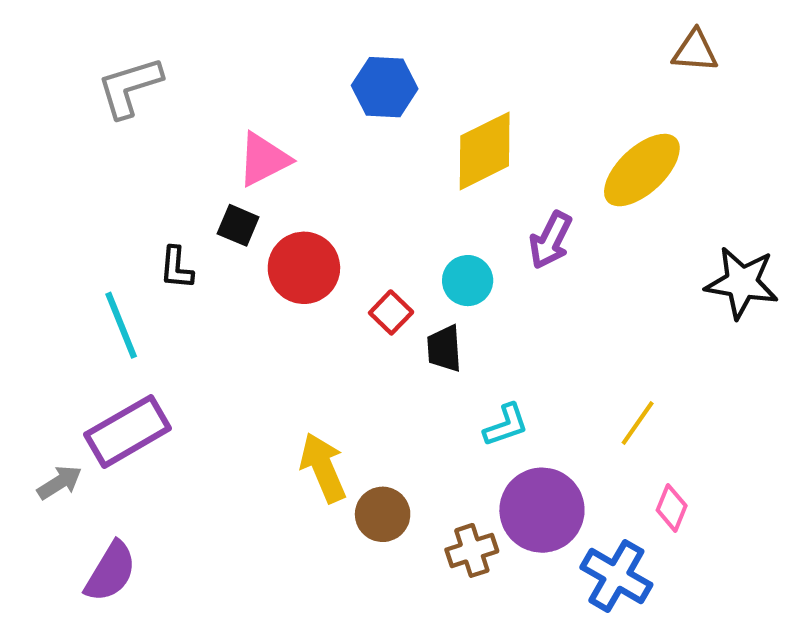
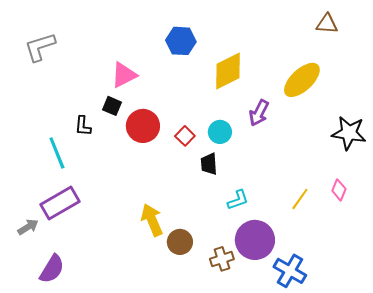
gray L-shape: (130, 87) -> (40, 47), moved
red square: (391, 312) -> (185, 136), moved
pink diamond: (672, 508) -> (339, 190), moved

